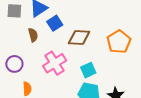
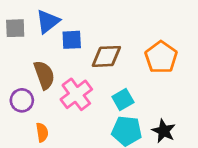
blue square: (55, 23) -> (72, 40), turned 35
brown semicircle: (33, 35) -> (44, 75), moved, size x1.5

